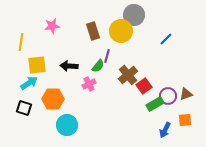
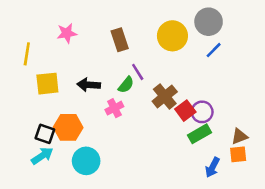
gray circle: (134, 15) -> (209, 22), moved
yellow circle: (121, 31) -> (172, 36), moved
purple line: (107, 56) -> (138, 72), turned -48
cyan arrow: (29, 83) -> (42, 156), moved
brown triangle: (186, 94) -> (239, 136), moved
purple circle: (168, 96) -> (202, 112), moved
black square: (24, 108) -> (45, 134), moved

